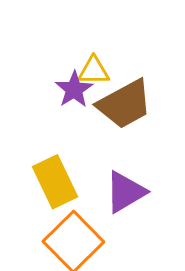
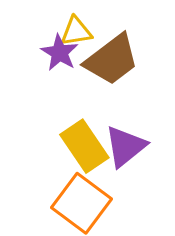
yellow rectangle: (55, 182) -> (84, 146), moved

